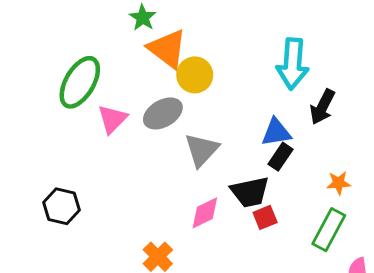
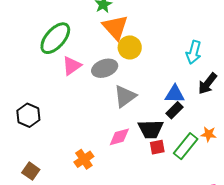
cyan arrow: (293, 64) -> (194, 52), size x0.7
green rectangle: (329, 230) -> (186, 146), moved

